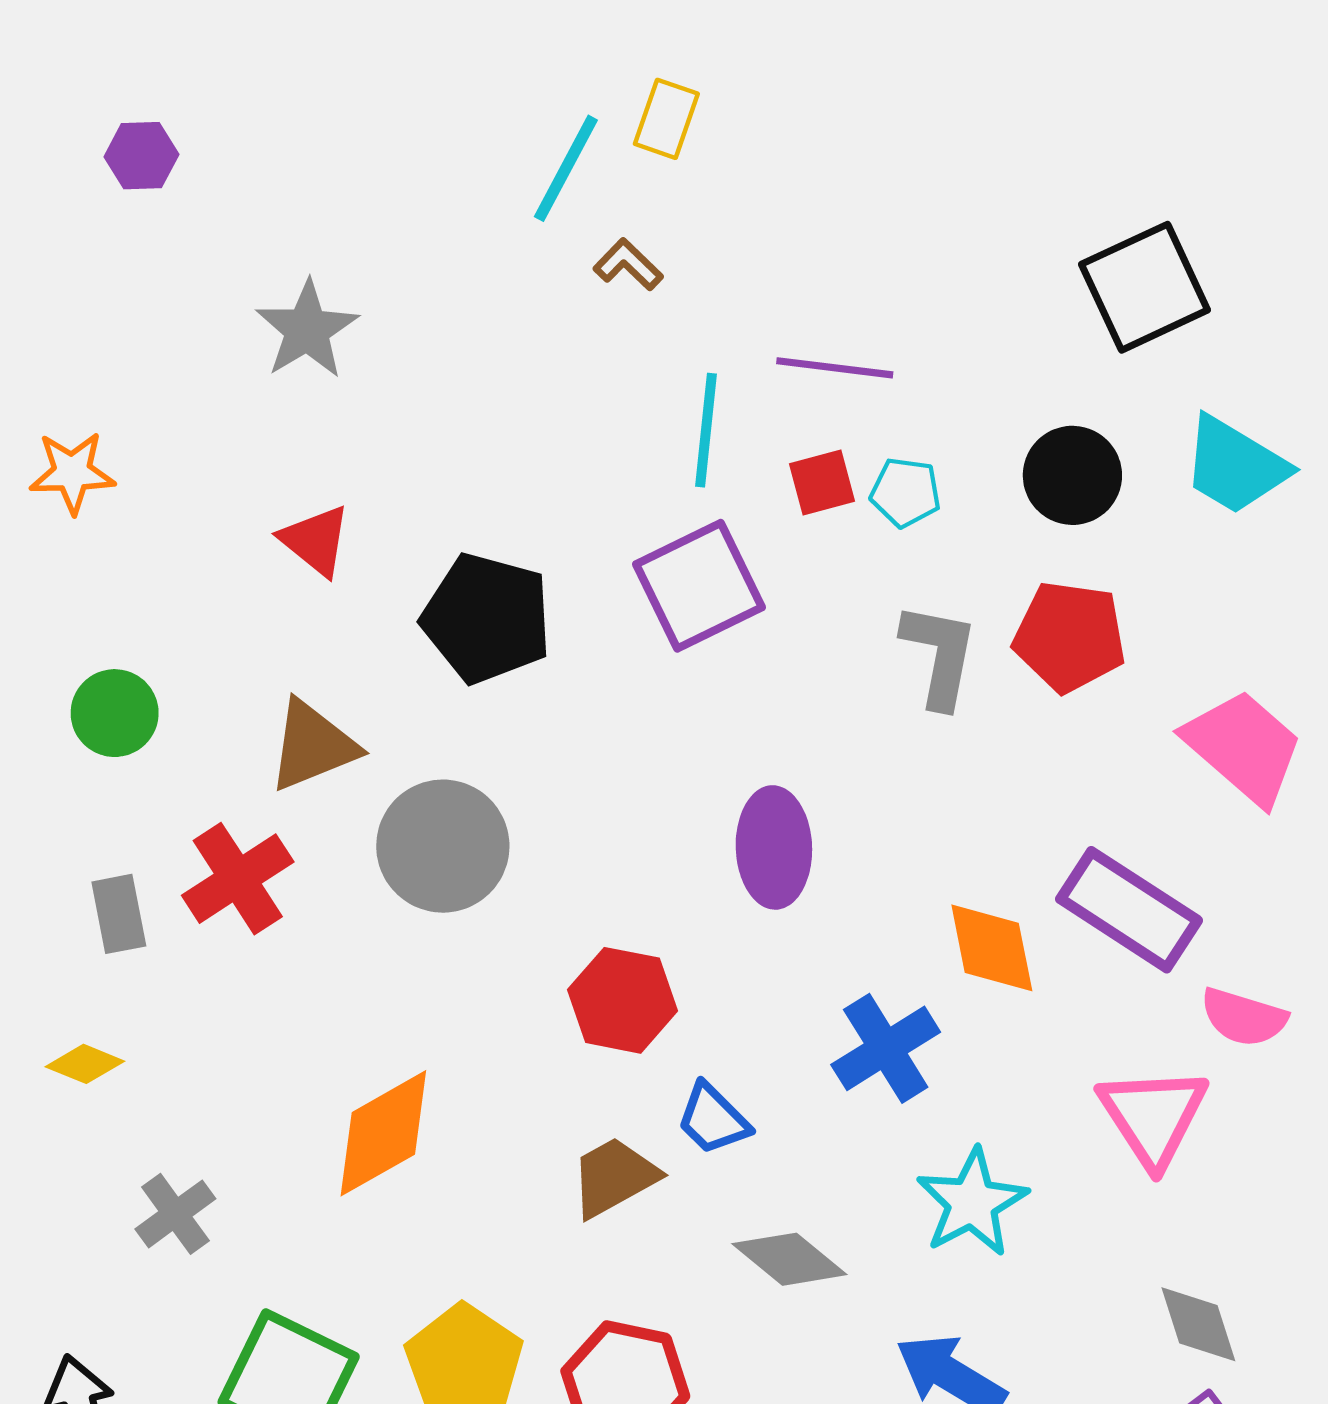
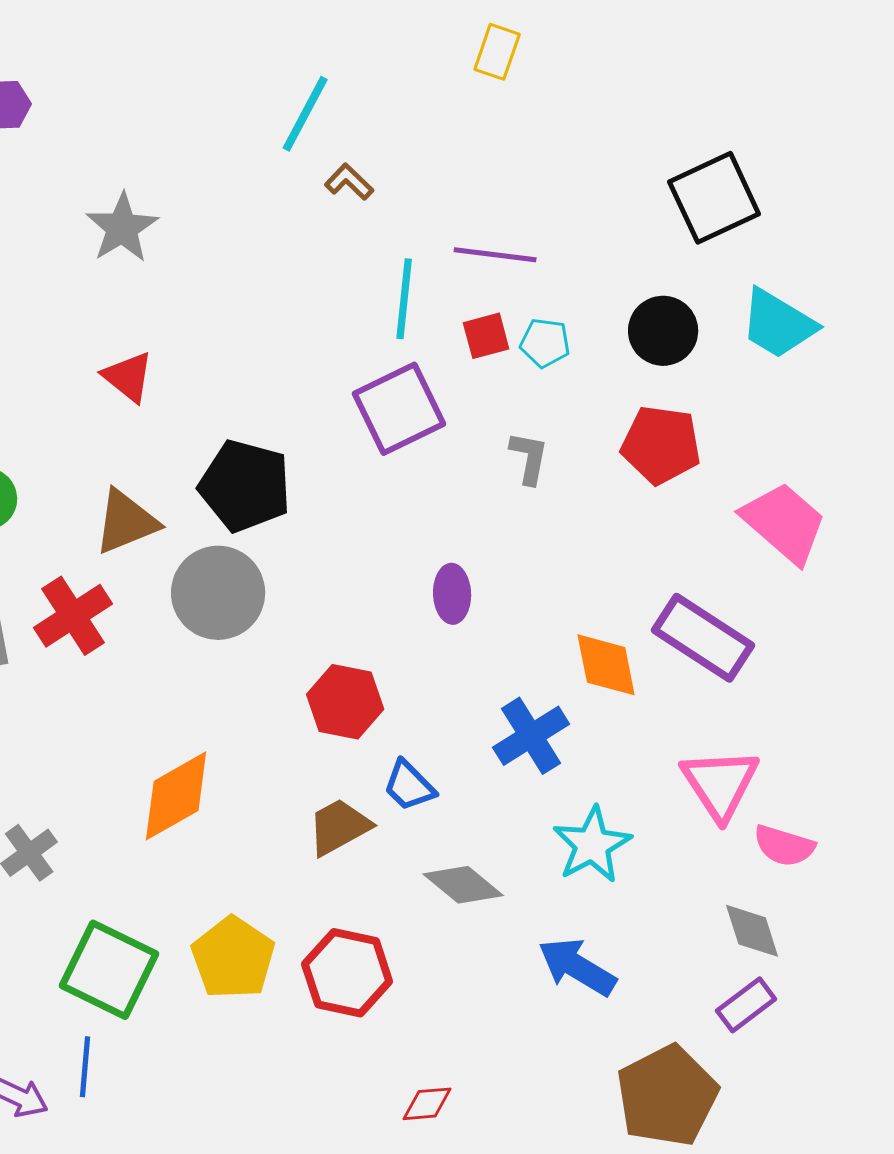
yellow rectangle: (666, 119) -> (497, 52), moved
black pentagon: (487, 618) -> (245, 486), moved
gray L-shape: (939, 655) -> (529, 458), moved, size x0.7
purple ellipse: (774, 847) -> (452, 594), size x0.7
pink semicircle: (1244, 1017) -> (784, 846), moved

